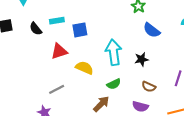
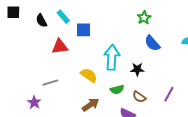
cyan rectangle: (57, 21) -> (63, 17), turned 48
yellow semicircle: (84, 68) -> (89, 75), moved
green semicircle: (114, 84) -> (117, 89), moved

